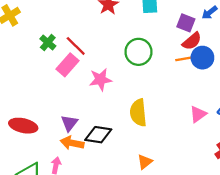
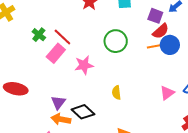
yellow semicircle: (138, 113) -> (116, 93), size x0.6
red ellipse: (23, 126) -> (16, 89), moved
black diamond: (98, 135) -> (83, 112), turned 35

